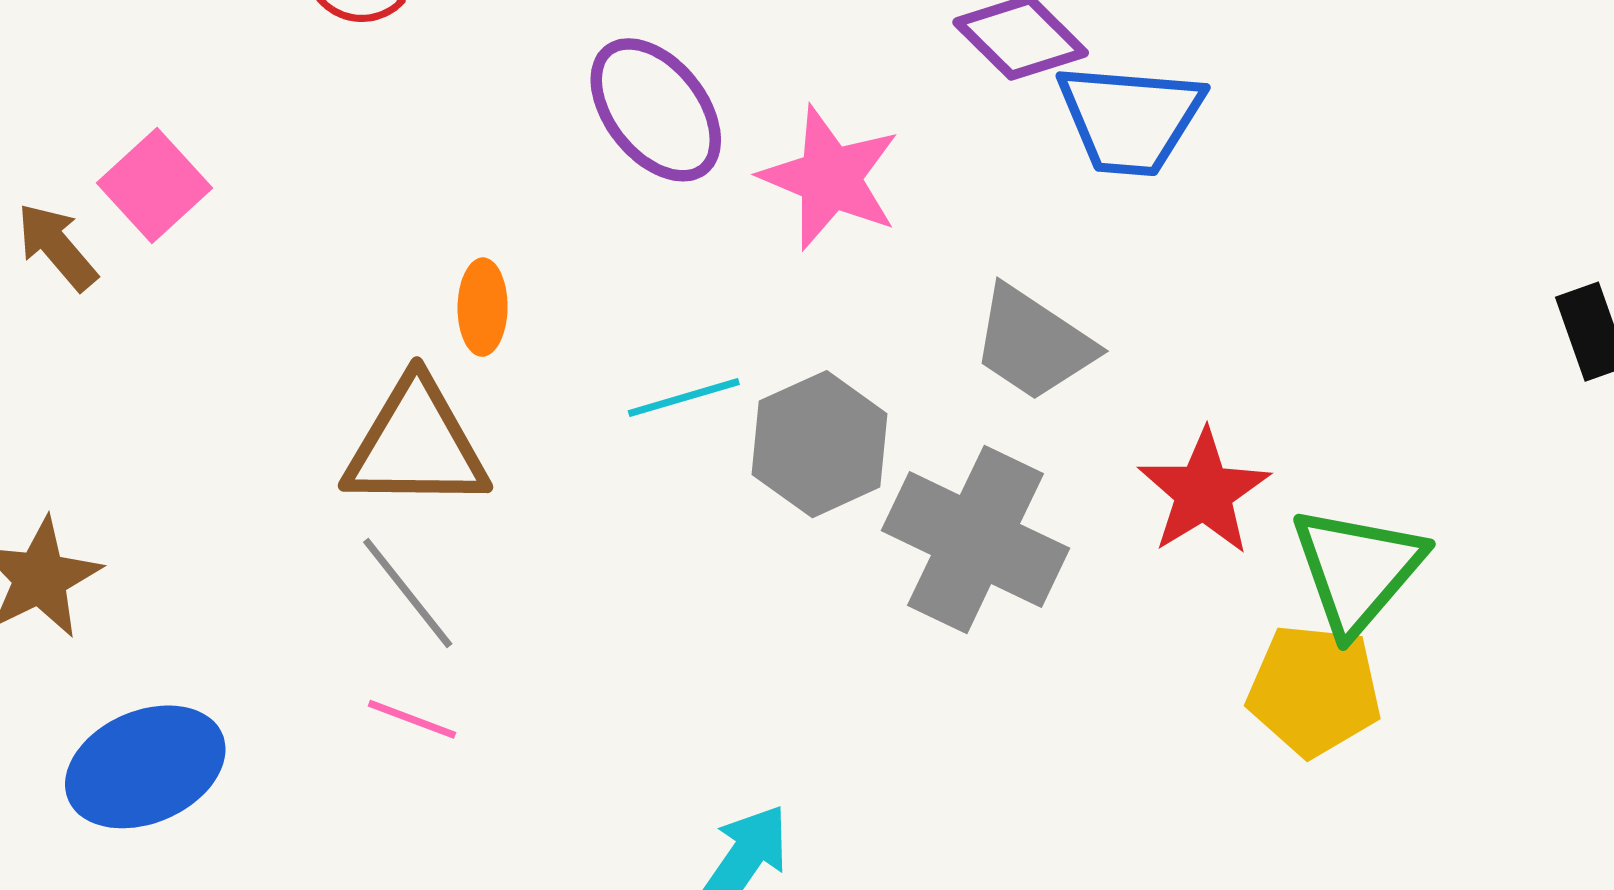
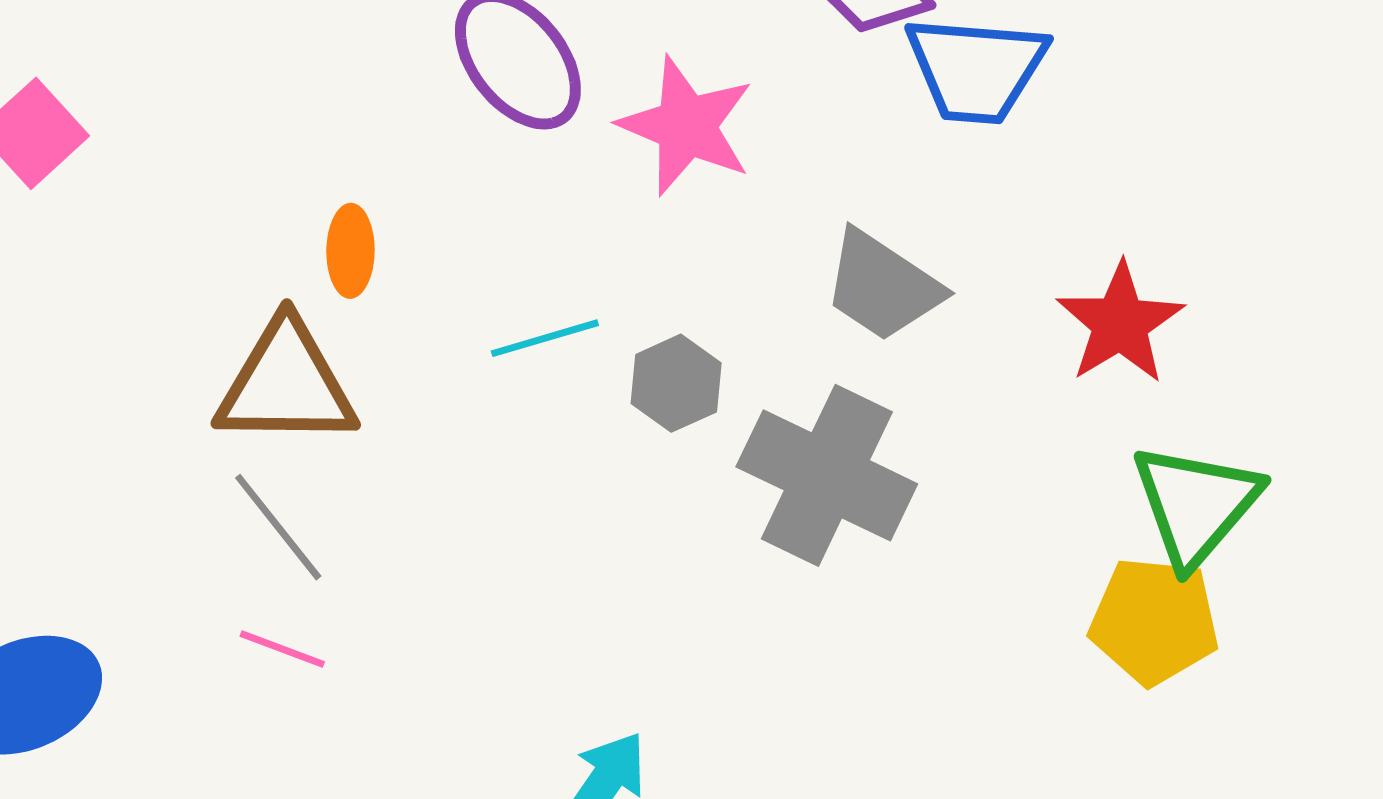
gray hexagon: (820, 444) -> (676, 383), size x0.7
red star: (1204, 492) -> (1120, 323), moved

